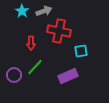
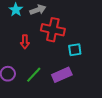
green line: (35, 67) -> (34, 75), moved

